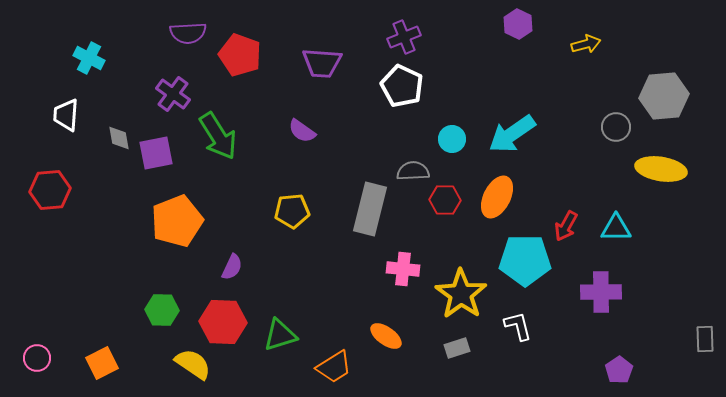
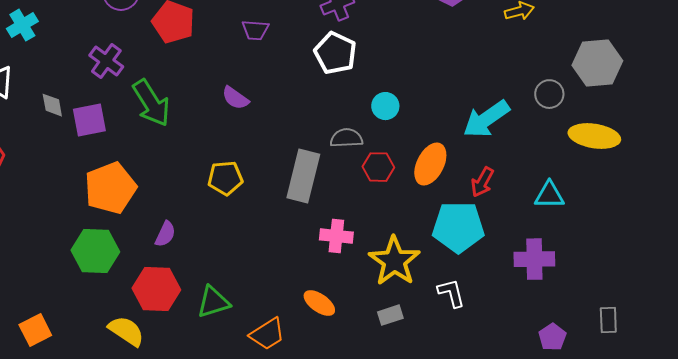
cyan cross: (89, 58) -> (22, 25), turned 32
purple trapezoid: (322, 63) -> (255, 30), size x0.7
cyan arrow: (512, 134) -> (486, 119), moved
red arrow: (566, 226) -> (482, 182), moved
green hexagon: (162, 310) -> (95, 251), moved, size x1.4
gray rectangle: (705, 339) -> (608, 320), moved

